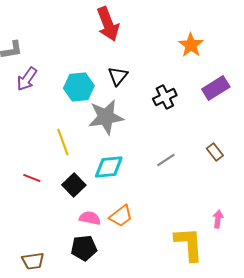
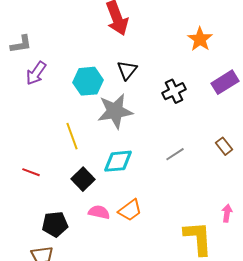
red line: (32, 178) -> (31, 172), moved
black pentagon: (84, 248) -> (55, 224), moved

